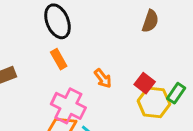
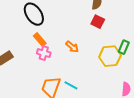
red square: (145, 83) -> (98, 22), moved
pink cross: (68, 106) -> (44, 53), moved, size x0.6

